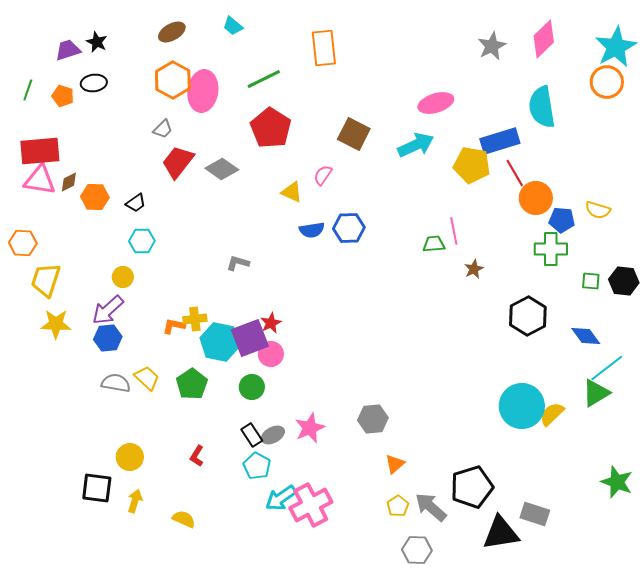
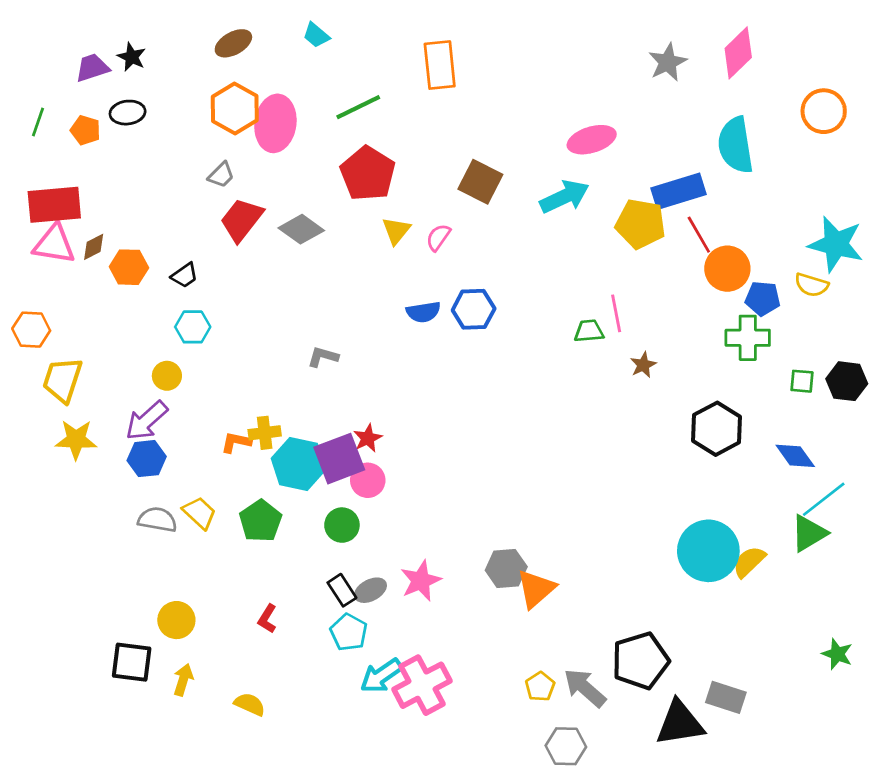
cyan star: (616, 47) -> (836, 244), moved, turned -30
yellow triangle: (292, 192) -> (396, 231), moved, turned 45
orange triangle: (395, 464) -> (536, 589), moved, size x1.5
green star: (617, 482) -> (837, 654), size x0.7

